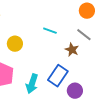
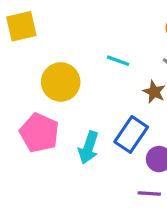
yellow circle: (15, 44) -> (61, 82), size x1.5

